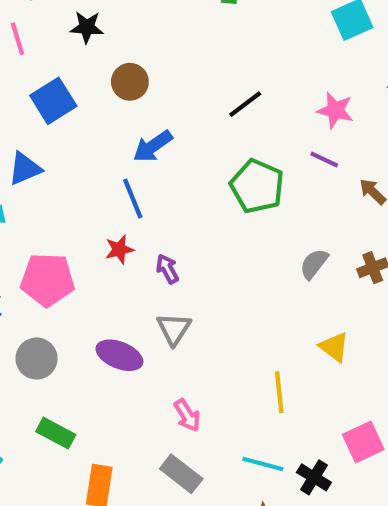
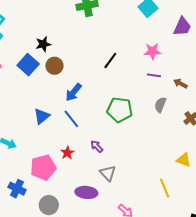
black star: (87, 27) -> (43, 44), moved
blue square: (53, 101) -> (28, 65), moved
blue triangle: (25, 169) -> (42, 116), moved
green pentagon: (257, 186) -> (120, 110), moved
red star: (119, 249) -> (67, 153), moved
gray semicircle: (314, 264) -> (160, 105), moved

